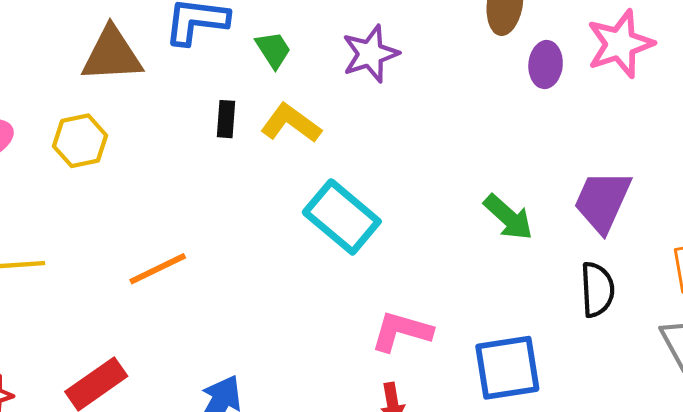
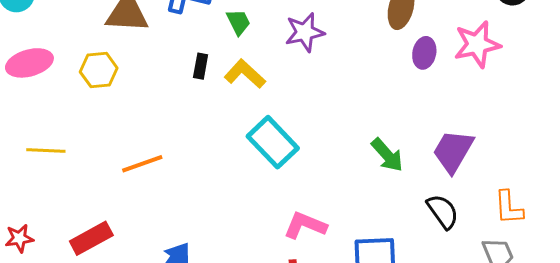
black semicircle: (597, 290) -> (443, 211), turned -39

